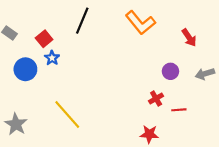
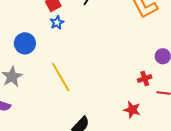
blue circle: (25, 69) -> (25, 43), moved

